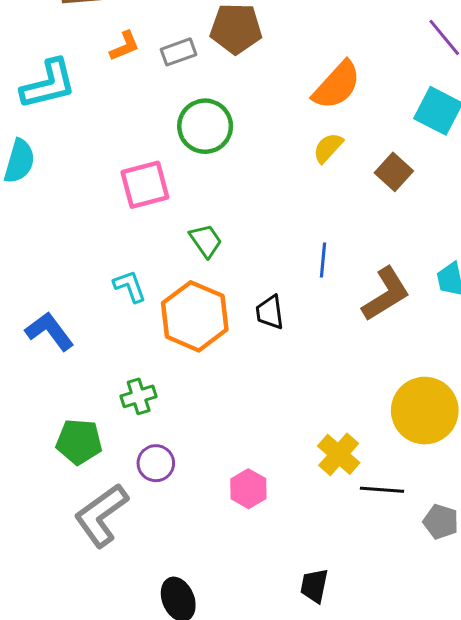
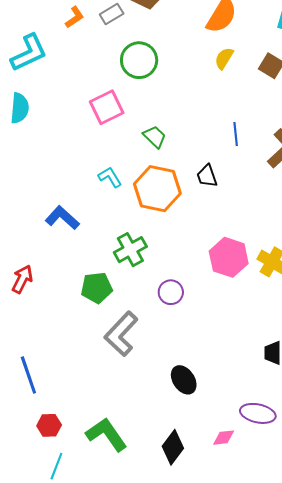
green cross: (139, 396) -> (130, 250), size x1.4
purple circle: (156, 463) -> (171, 292), moved
pink hexagon: (248, 489) -> (229, 257), moved, size x1.5

